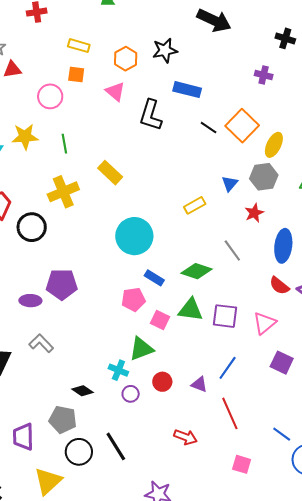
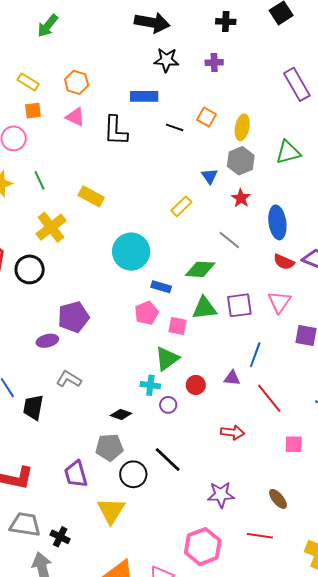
yellow rectangle: (79, 46) -> (28, 82), turned 30
black star: (165, 50) -> (166, 60), moved, turned 30
orange square: (242, 126) -> (206, 117), size x0.6

